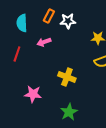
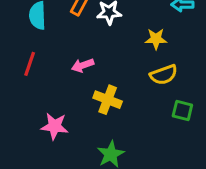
pink arrow: (44, 42) -> (83, 65), moved

